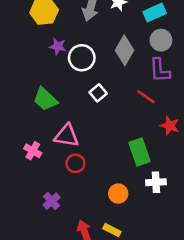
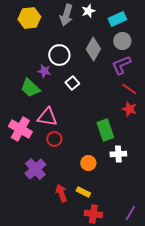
purple star: (58, 46) -> (44, 71), moved
purple L-shape: (160, 70) -> (121, 65), turned 70
red line: (146, 97) -> (129, 89), moved
pink cross: (33, 151) -> (20, 129), size x1.6
purple cross: (52, 201) -> (35, 169), size x1.5

